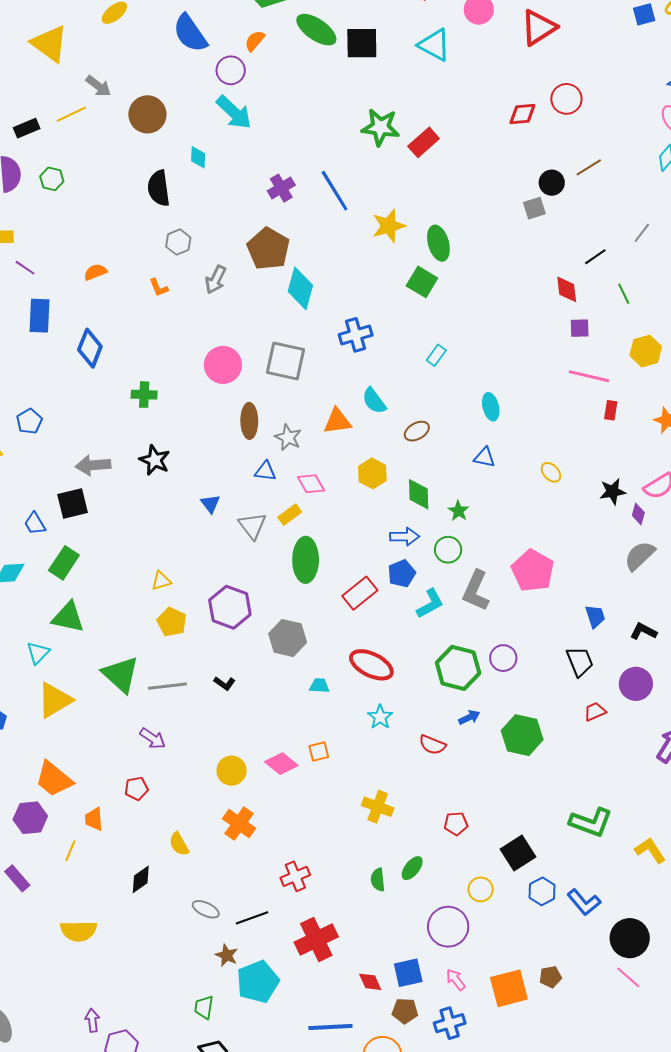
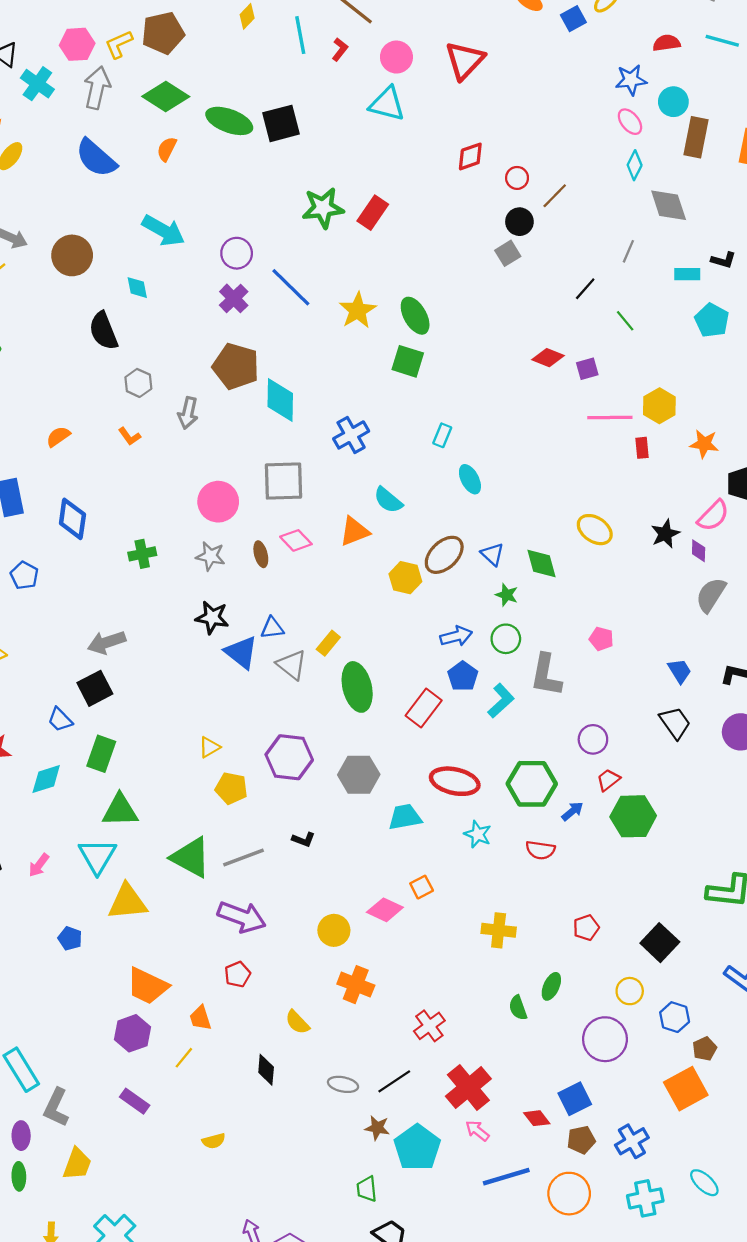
cyan triangle: (434, 45) -> (387, 104), moved
purple circle: (231, 70) -> (237, 253), moved
red circle: (566, 99) -> (517, 178), moved, size x0.7
red diamond: (567, 289) -> (548, 358), moved, turned -48
yellow hexagon: (646, 351) -> (659, 406), moved
cyan ellipse: (491, 407) -> (470, 479), moved
blue pentagon: (29, 421) -> (24, 575), moved
brown ellipse: (249, 421) -> (261, 554), size x0.7
brown ellipse: (417, 431) -> (444, 555), moved, size x1.5
gray star: (288, 437) -> (210, 556), moved
blue triangle: (484, 457) -> (492, 554), moved, turned 45
black star: (155, 460) -> (212, 617), moved
blue triangle: (265, 471) -> (272, 628), moved
yellow ellipse: (551, 472) -> (595, 530), size x1.5
pink diamond: (311, 484) -> (296, 540), moved
green diamond: (419, 494) -> (541, 563), moved
blue triangle: (210, 504) -> (241, 652), size x1.6
pink pentagon: (533, 571) -> (601, 639), size x0.5
cyan triangle: (38, 653) -> (97, 856), size x1.5
green hexagon: (458, 668) -> (532, 784), moved
cyan trapezoid: (319, 686) -> (405, 817), size x1.5
yellow triangle: (55, 700) -> (127, 902), turned 39
red trapezoid: (595, 712) -> (608, 780), moved
purple arrow: (153, 738) -> (242, 917), size x1.6
yellow line: (70, 851) -> (184, 1058), turned 30
black diamond: (141, 879) -> (266, 1070), turned -36
blue hexagon: (542, 891) -> (675, 1017), moved
yellow semicircle: (79, 931) -> (214, 1141), size x0.6
brown pentagon: (550, 977) -> (705, 1049), moved
pink arrow: (456, 980) -> (477, 1131), moved

